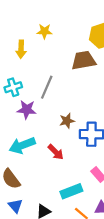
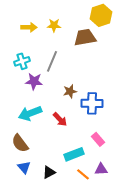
yellow star: (45, 31) -> (54, 25), moved
yellow arrow: (21, 49) -> (29, 27), turned -91

